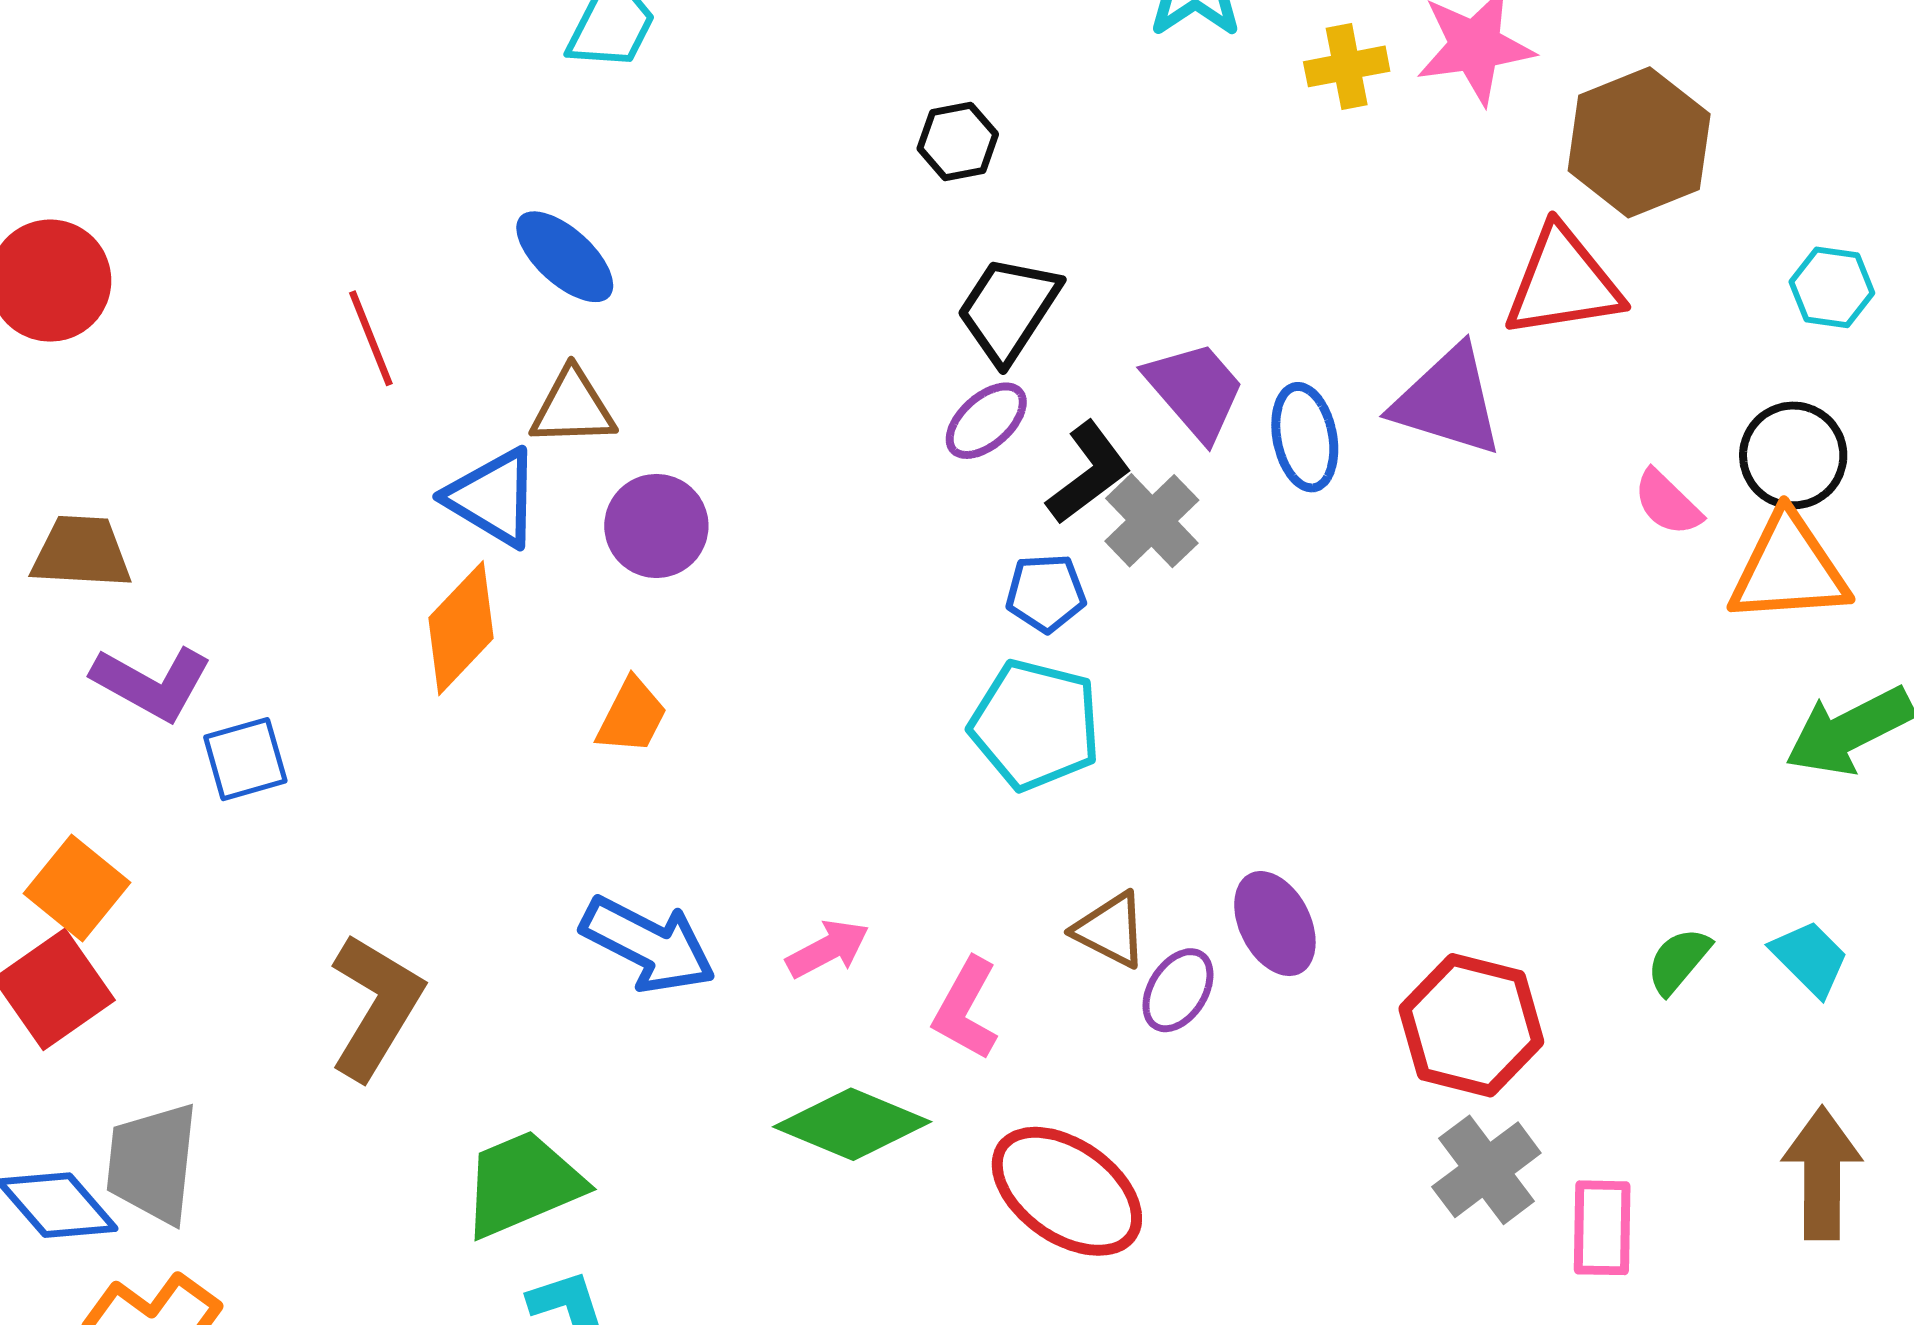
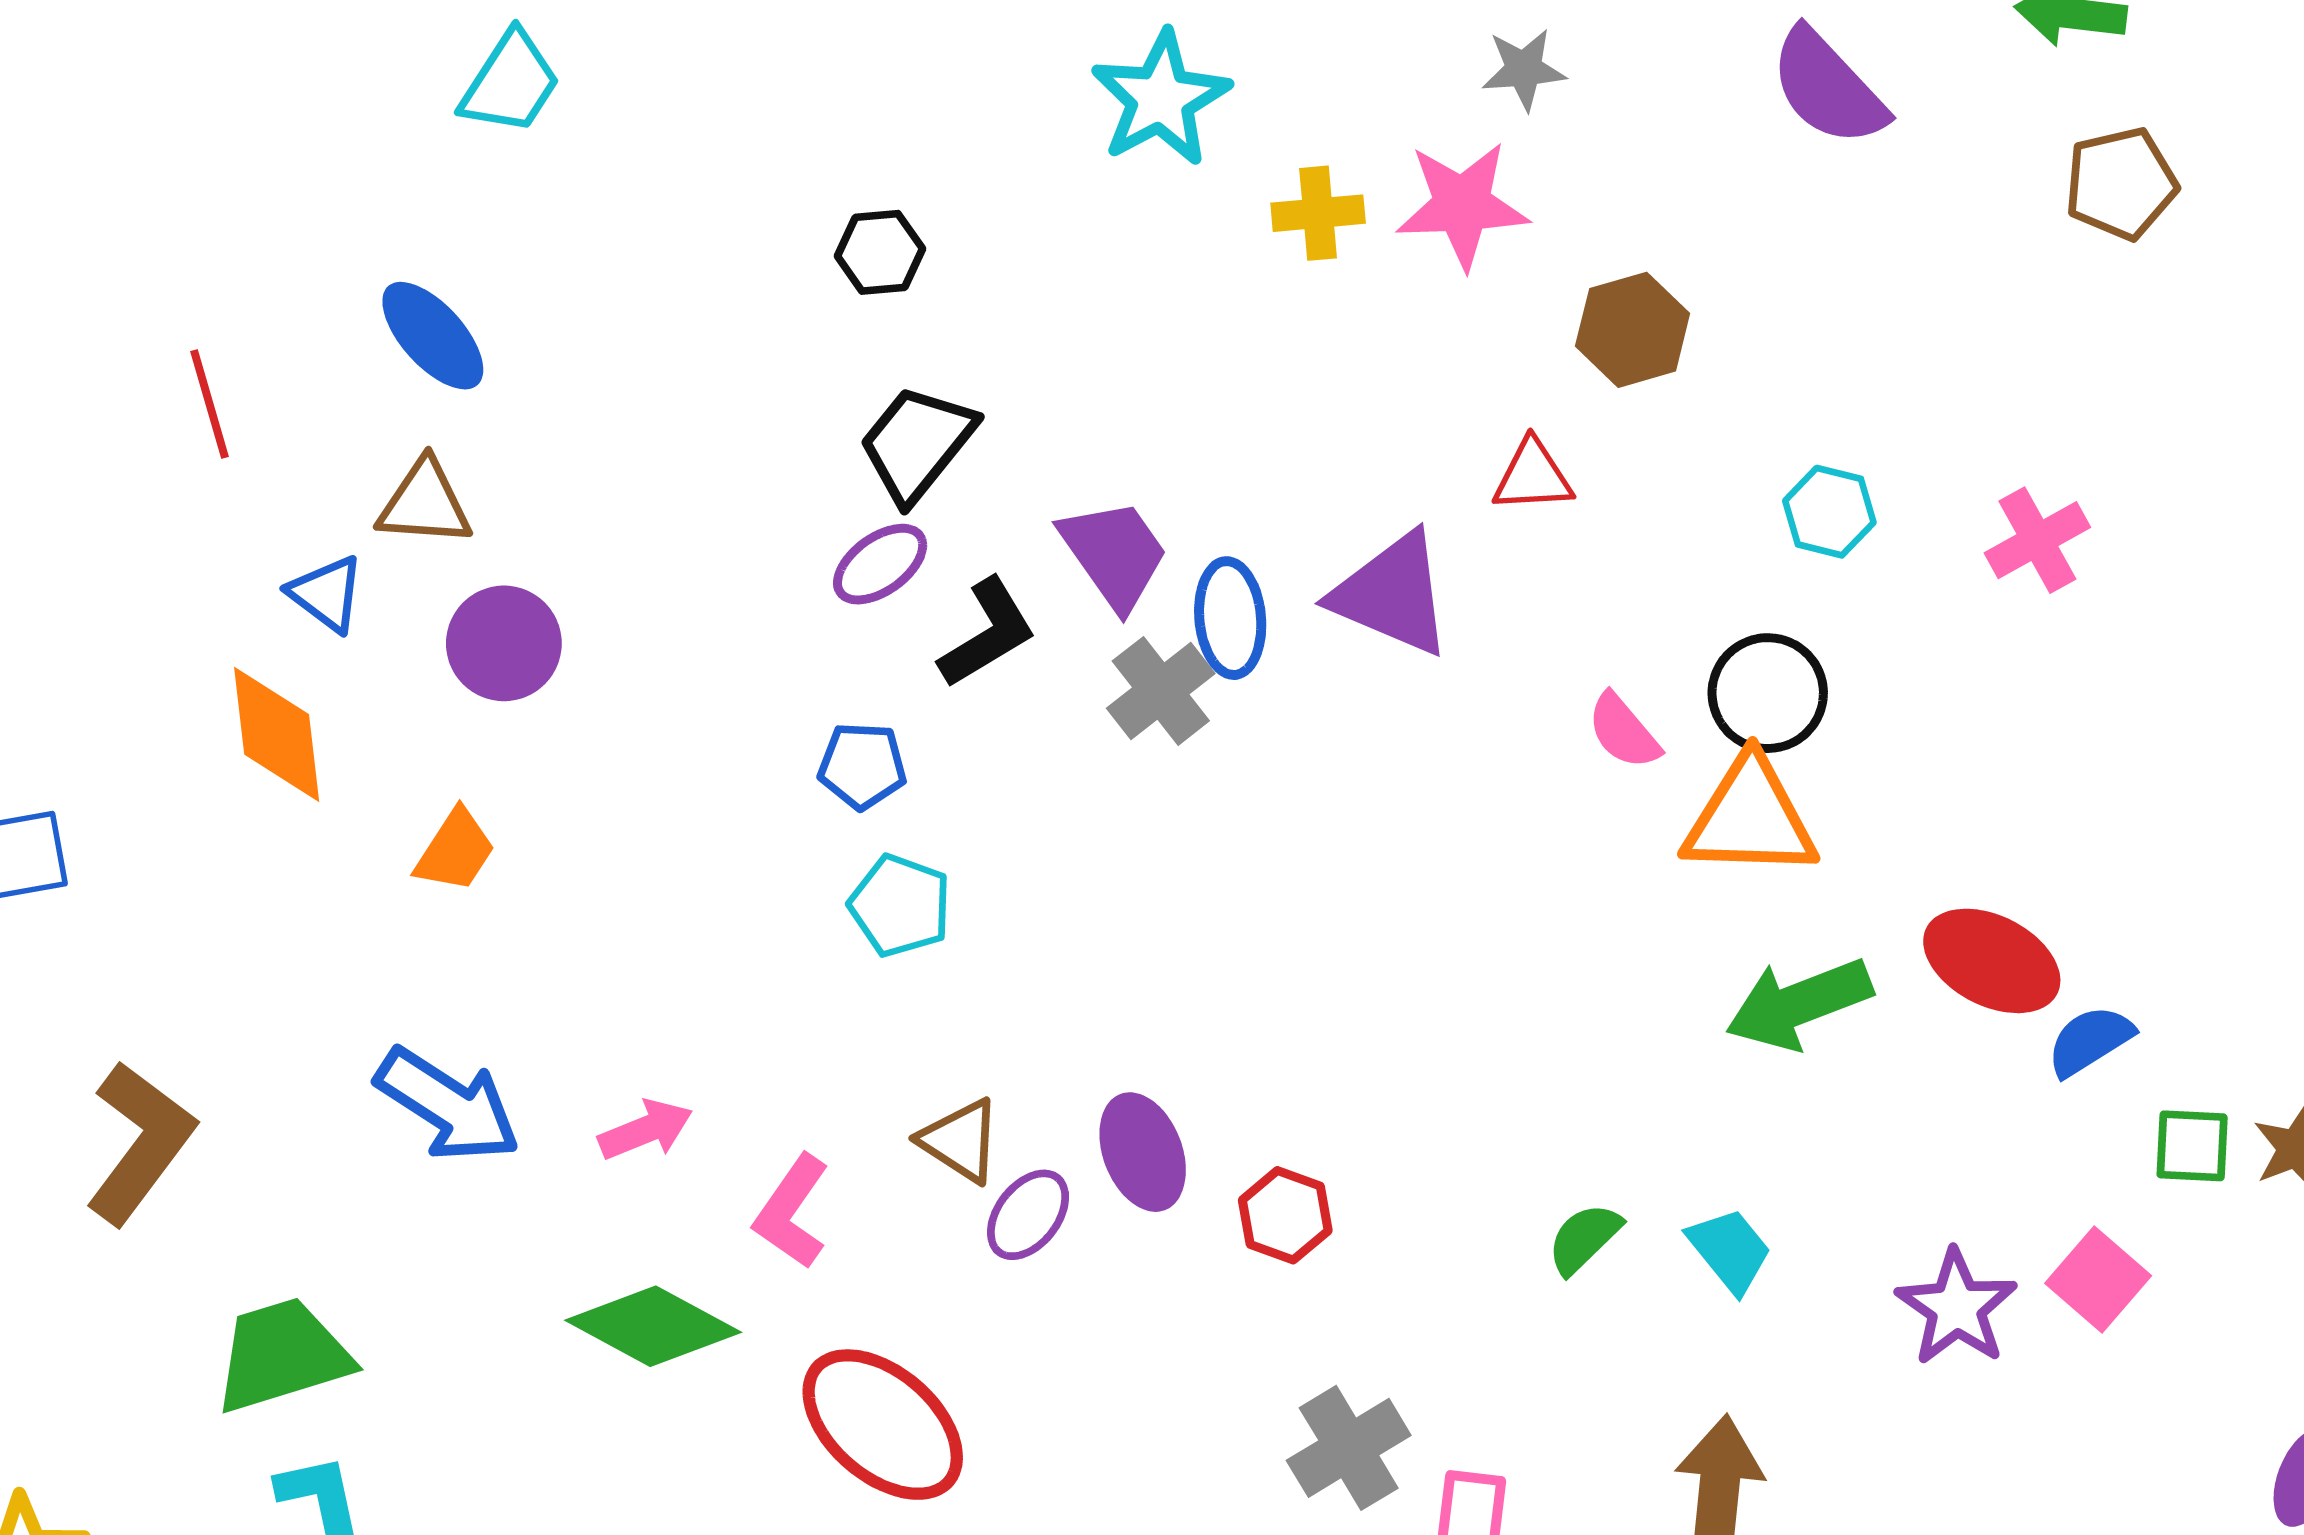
brown hexagon: (1639, 142) -> (1633, 330), size x0.7
red triangle: (1563, 282) -> (1533, 476), size x0.6
blue triangle: (493, 498) -> (327, 594), size x0.7
gray cross: (1152, 521) -> (1161, 691), moved
blue pentagon: (1046, 593) -> (862, 766), moved
orange diamond: (461, 628) -> (277, 734), turned -56
cyan pentagon: (1035, 725) -> (900, 906), size x0.7
red hexagon: (1471, 1025) -> (1285, 1215), moved, size x0.6

